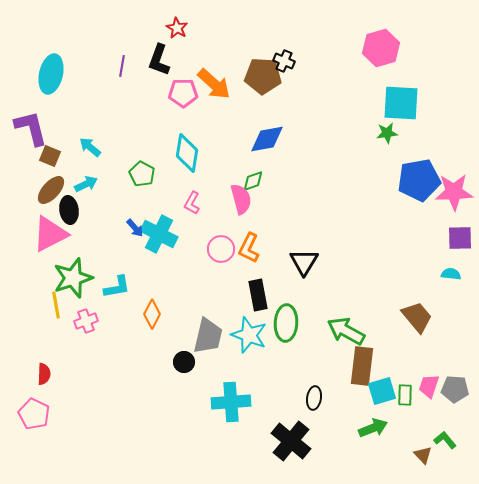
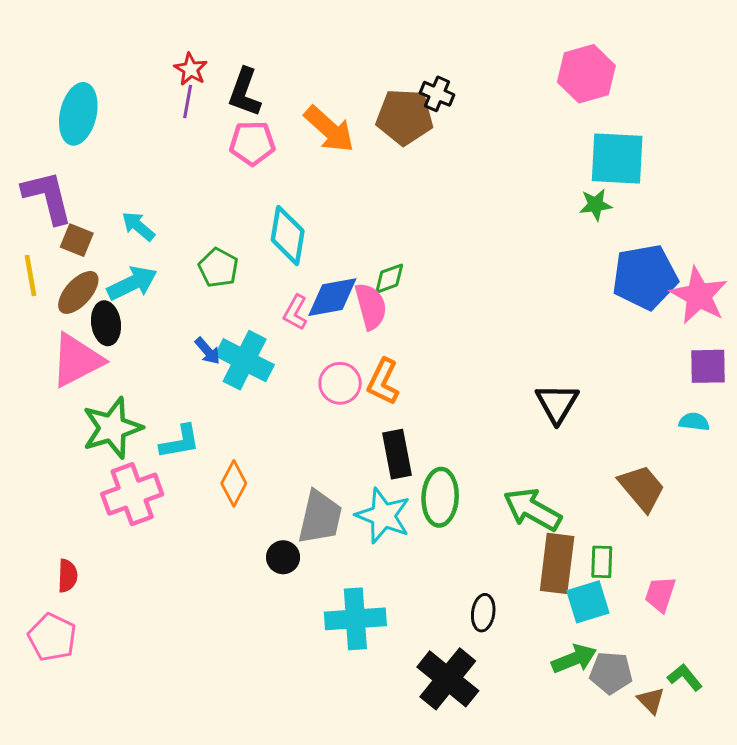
red star: (177, 28) -> (191, 69), moved
pink pentagon: (183, 93) -> (252, 143), moved
blue diamond: (267, 139) -> (332, 297), moved
cyan arrow: (86, 184) -> (132, 283), size x1.4
pink star: (454, 192) -> (699, 296), turned 30
black triangle: (304, 262) -> (557, 403), moved
yellow line: (56, 305) -> (31, 276), moved
pink cross: (86, 321) -> (132, 494), size x1.6
gray pentagon: (455, 389) -> (611, 673), moved
green rectangle: (405, 395) -> (602, 562), moved

